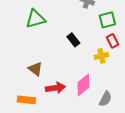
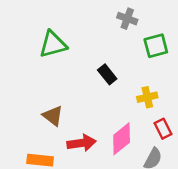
red rectangle: (112, 41) -> (163, 129), moved

